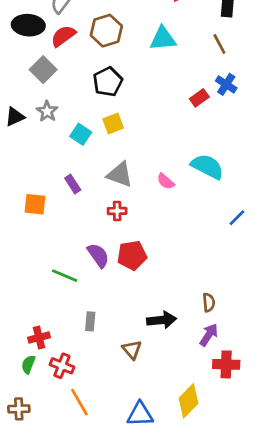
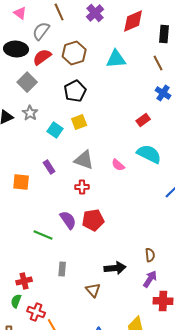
red rectangle: (199, 98) -> (143, 120), moved
red cross: (62, 366) -> (36, 312), moved

